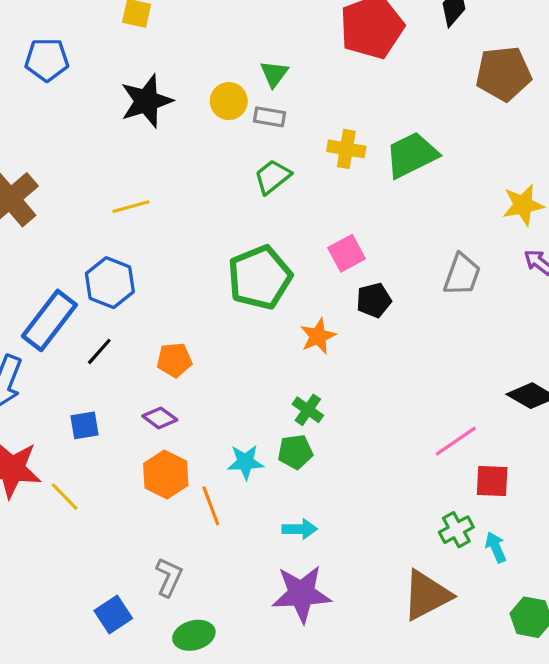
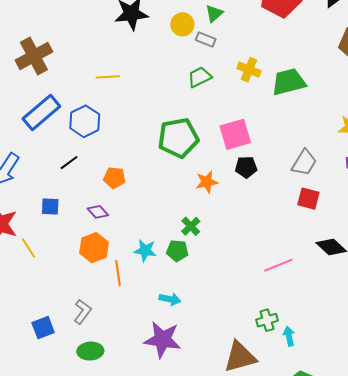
pink square: (346, 253) -> (235, 134), size x1.4
blue rectangle: (49, 320) -> (41, 112), moved
red square: (492, 481) -> (308, 199), moved

